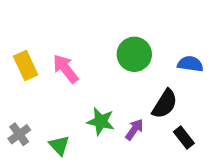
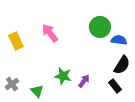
green circle: (134, 54) -> (100, 27), moved
pink arrow: (66, 69) -> (50, 33), moved
black semicircle: (165, 104) -> (122, 65), moved

